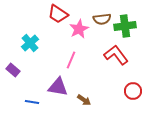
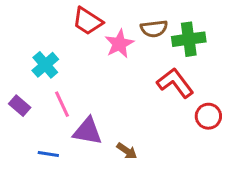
pink line: (71, 60) -> (62, 104), moved, turned -48
red circle: (133, 91) -> (208, 116), moved

